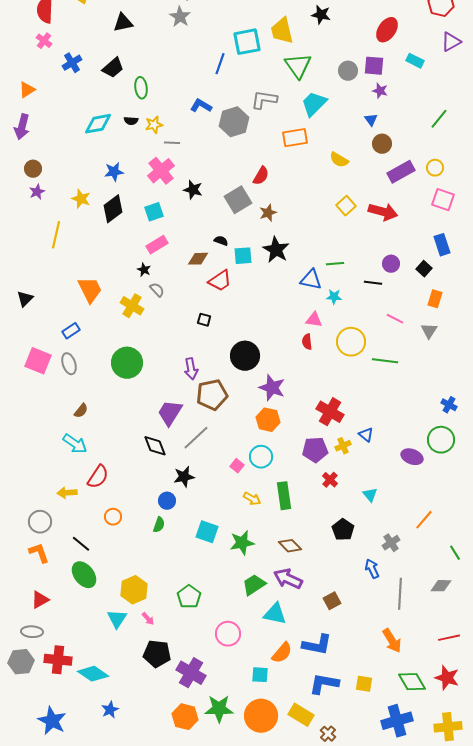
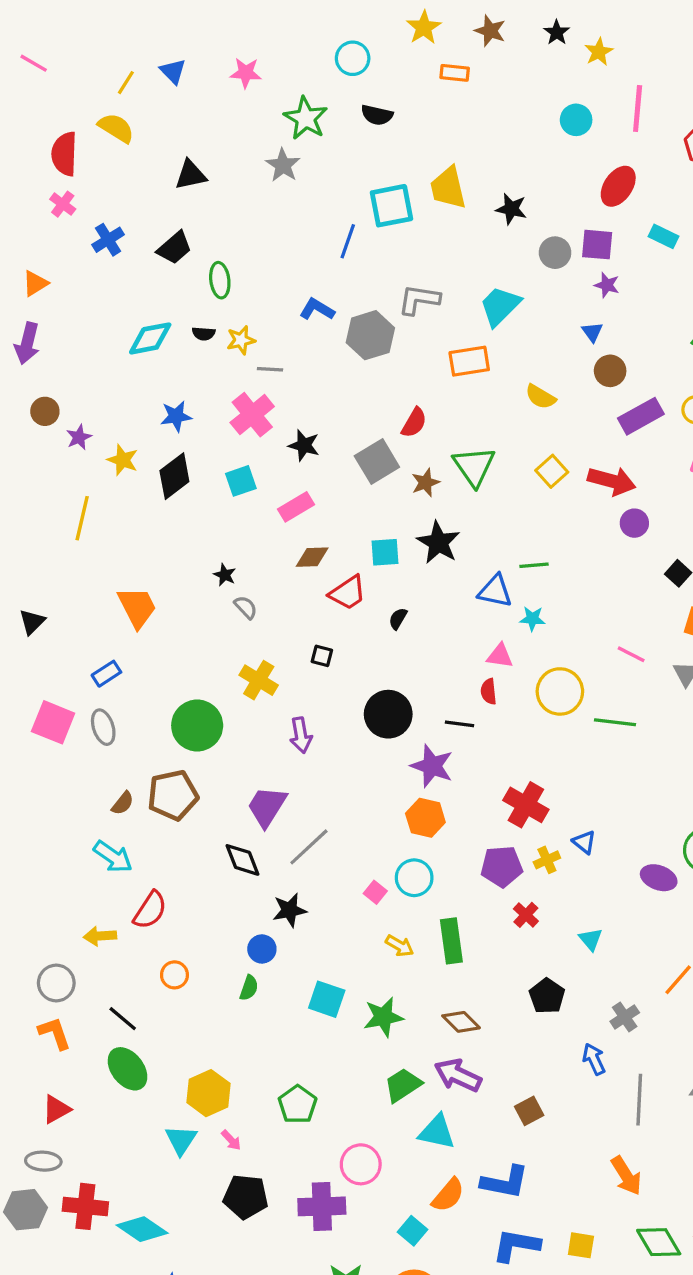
black star: (321, 15) -> (511, 209), moved
green triangle: (298, 66) -> (474, 466), moved
purple star: (37, 192) -> (79, 437), moved
black semicircle: (221, 241) -> (398, 619), moved, turned -80
pink rectangle: (157, 245) -> (296, 507), moved
purple circle: (391, 264) -> (634, 523), moved
black line: (373, 283) -> (459, 724), moved
yellow cross: (132, 306) -> (259, 680), moved
brown pentagon: (212, 395) -> (173, 795), moved
purple cross: (191, 673) -> (322, 1206), moved, turned -32
cyan square: (260, 675) -> (413, 1231), turned 36

